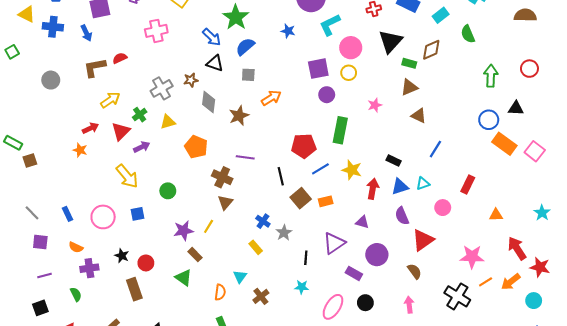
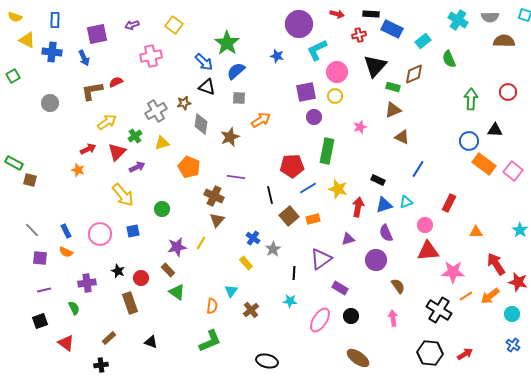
brown square: (30, 161) -> (30, 180), turned 32
purple triangle: (362, 222) -> (348, 239), turned -32
red triangle: (423, 240) -> (428, 251), moved, turned 30
orange semicircle: (76, 247) -> (66, 252), moved
brown rectangle: (195, 255) -> (168, 270), moved
purple circle: (377, 255) -> (376, 260), moved

